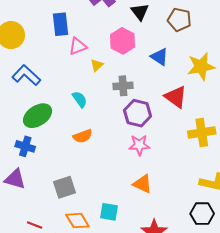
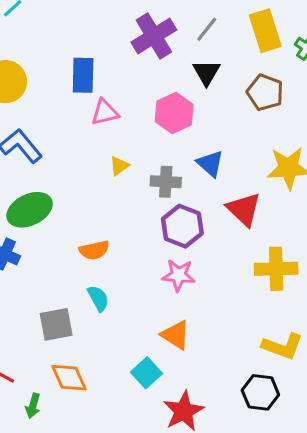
blue triangle: (159, 57) -> (210, 164), moved
yellow triangle: (97, 65) -> (119, 166), moved
cyan semicircle: (80, 99) -> (98, 298), moved
cyan square: (109, 212) -> (146, 373), moved, turned 30

